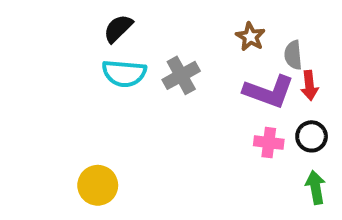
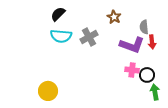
brown star: (250, 37) -> (114, 17), moved
black circle: (312, 136) -> (147, 75), moved

